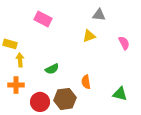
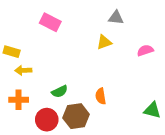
pink semicircle: (124, 43) -> (145, 50), turned -80
yellow arrow: (20, 60) -> (23, 70), turned -88
green semicircle: (52, 69) -> (60, 91), moved
green triangle: (120, 94) -> (152, 110), moved

